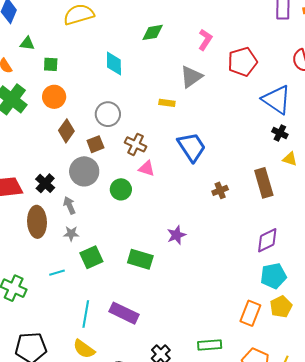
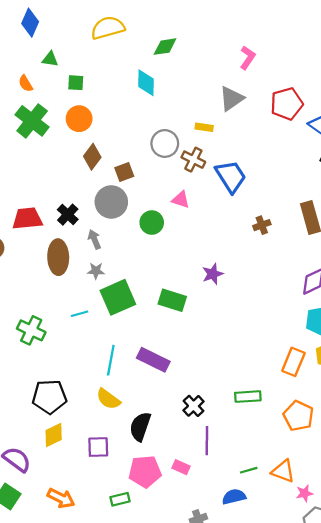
green diamond: (153, 32) -> (165, 47), moved
red pentagon: (243, 62) -> (287, 104), moved
gray circle: (108, 114) -> (165, 143), moved
brown cross: (136, 144) -> (193, 160), moved
green square: (91, 257) -> (118, 297), size x1.4

